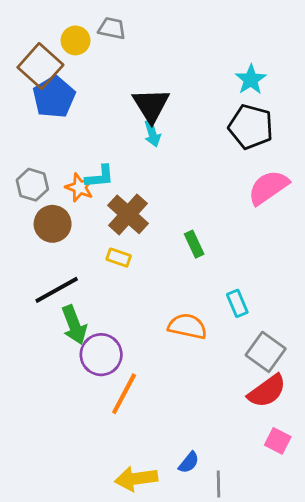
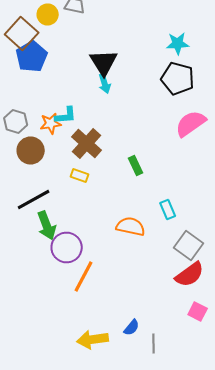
cyan star: (251, 80) -> (178, 44), turned 30
orange star: (80, 187) -> (51, 124), turned -30

